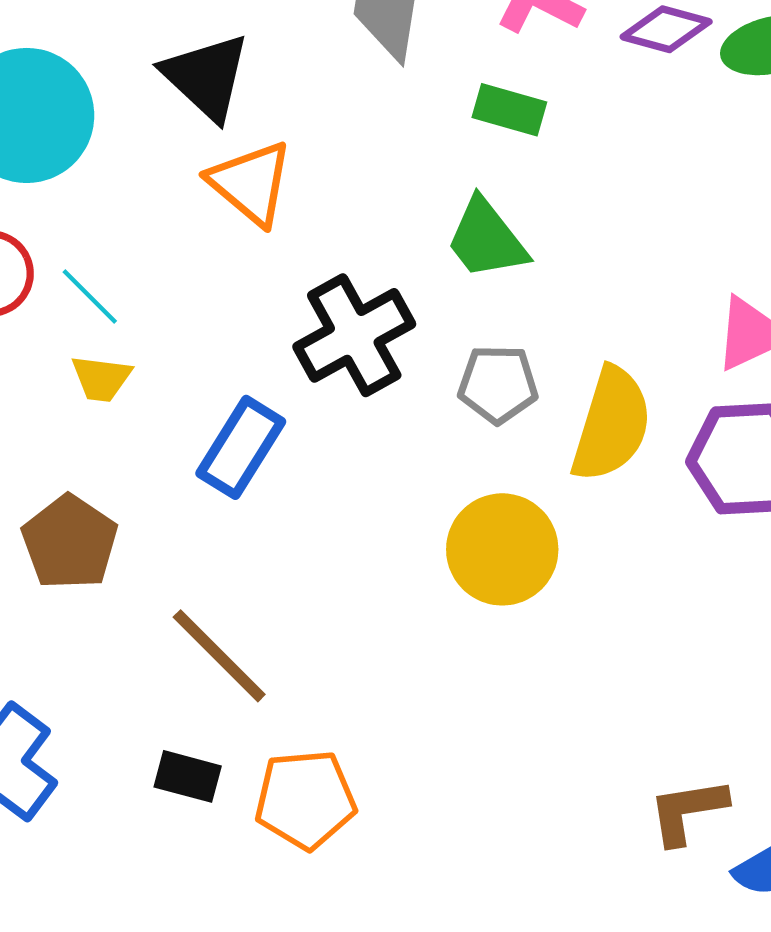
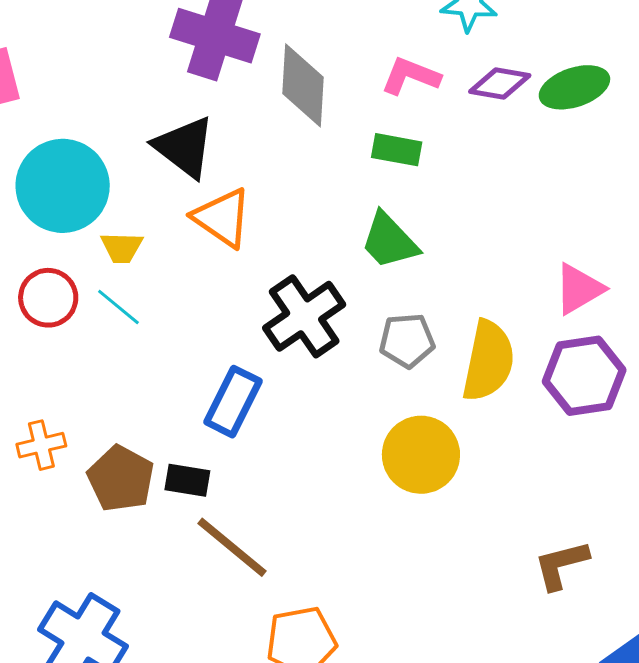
yellow trapezoid: (101, 378) -> (122, 247), moved
black rectangle: (188, 776) -> (187, 480), moved
brown L-shape: (688, 811) -> (561, 565), moved

